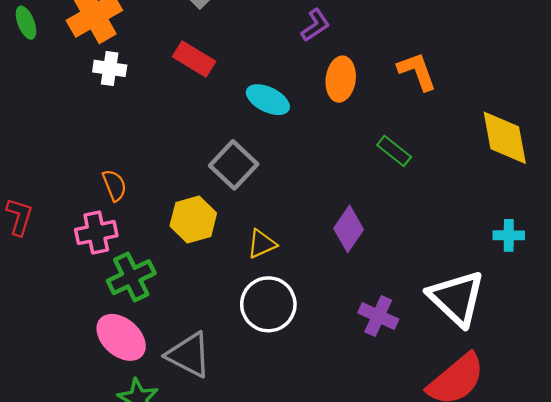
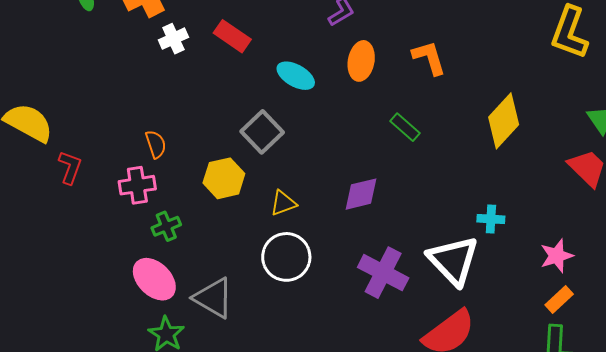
white cross: (110, 68) -> (173, 39), moved, turned -36
yellow diamond: (505, 138) -> (504, 121), turned 50
purple diamond: (349, 229) -> (361, 194), turned 39
cyan cross: (509, 235) -> (491, 219), moved
green cross: (131, 277) -> (166, 226), size x0.7
purple cross: (378, 316) -> (383, 273), size x1.4

